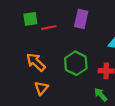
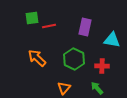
purple rectangle: (81, 19) -> (85, 27), moved
orange triangle: (41, 88) -> (64, 88), moved

